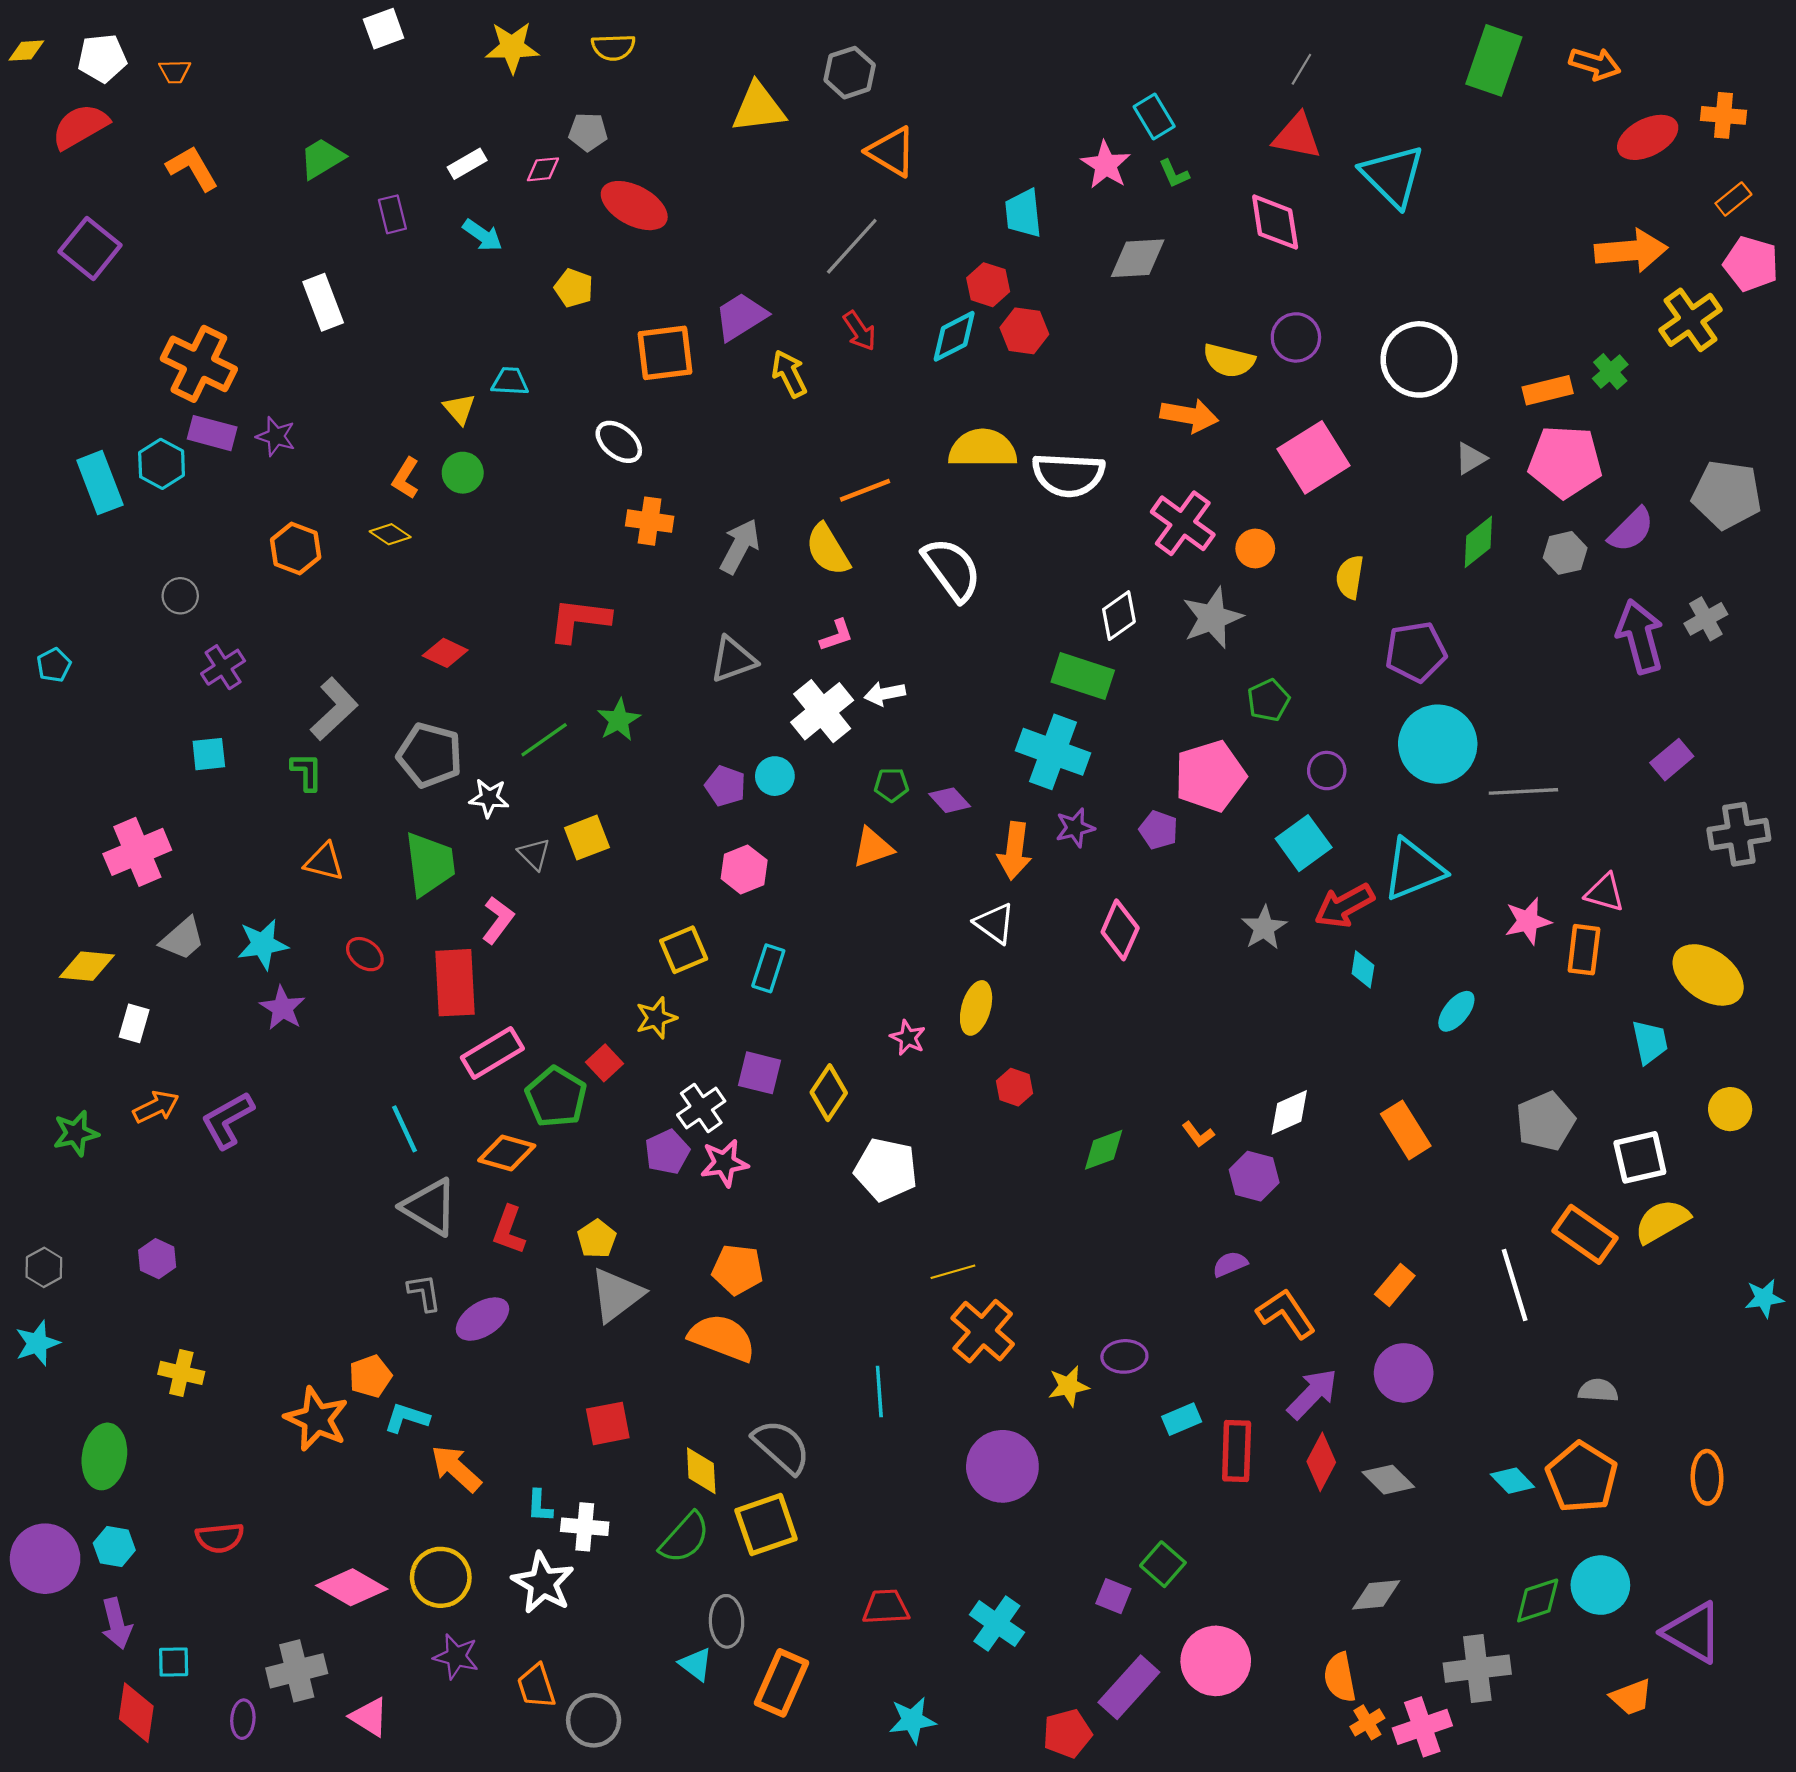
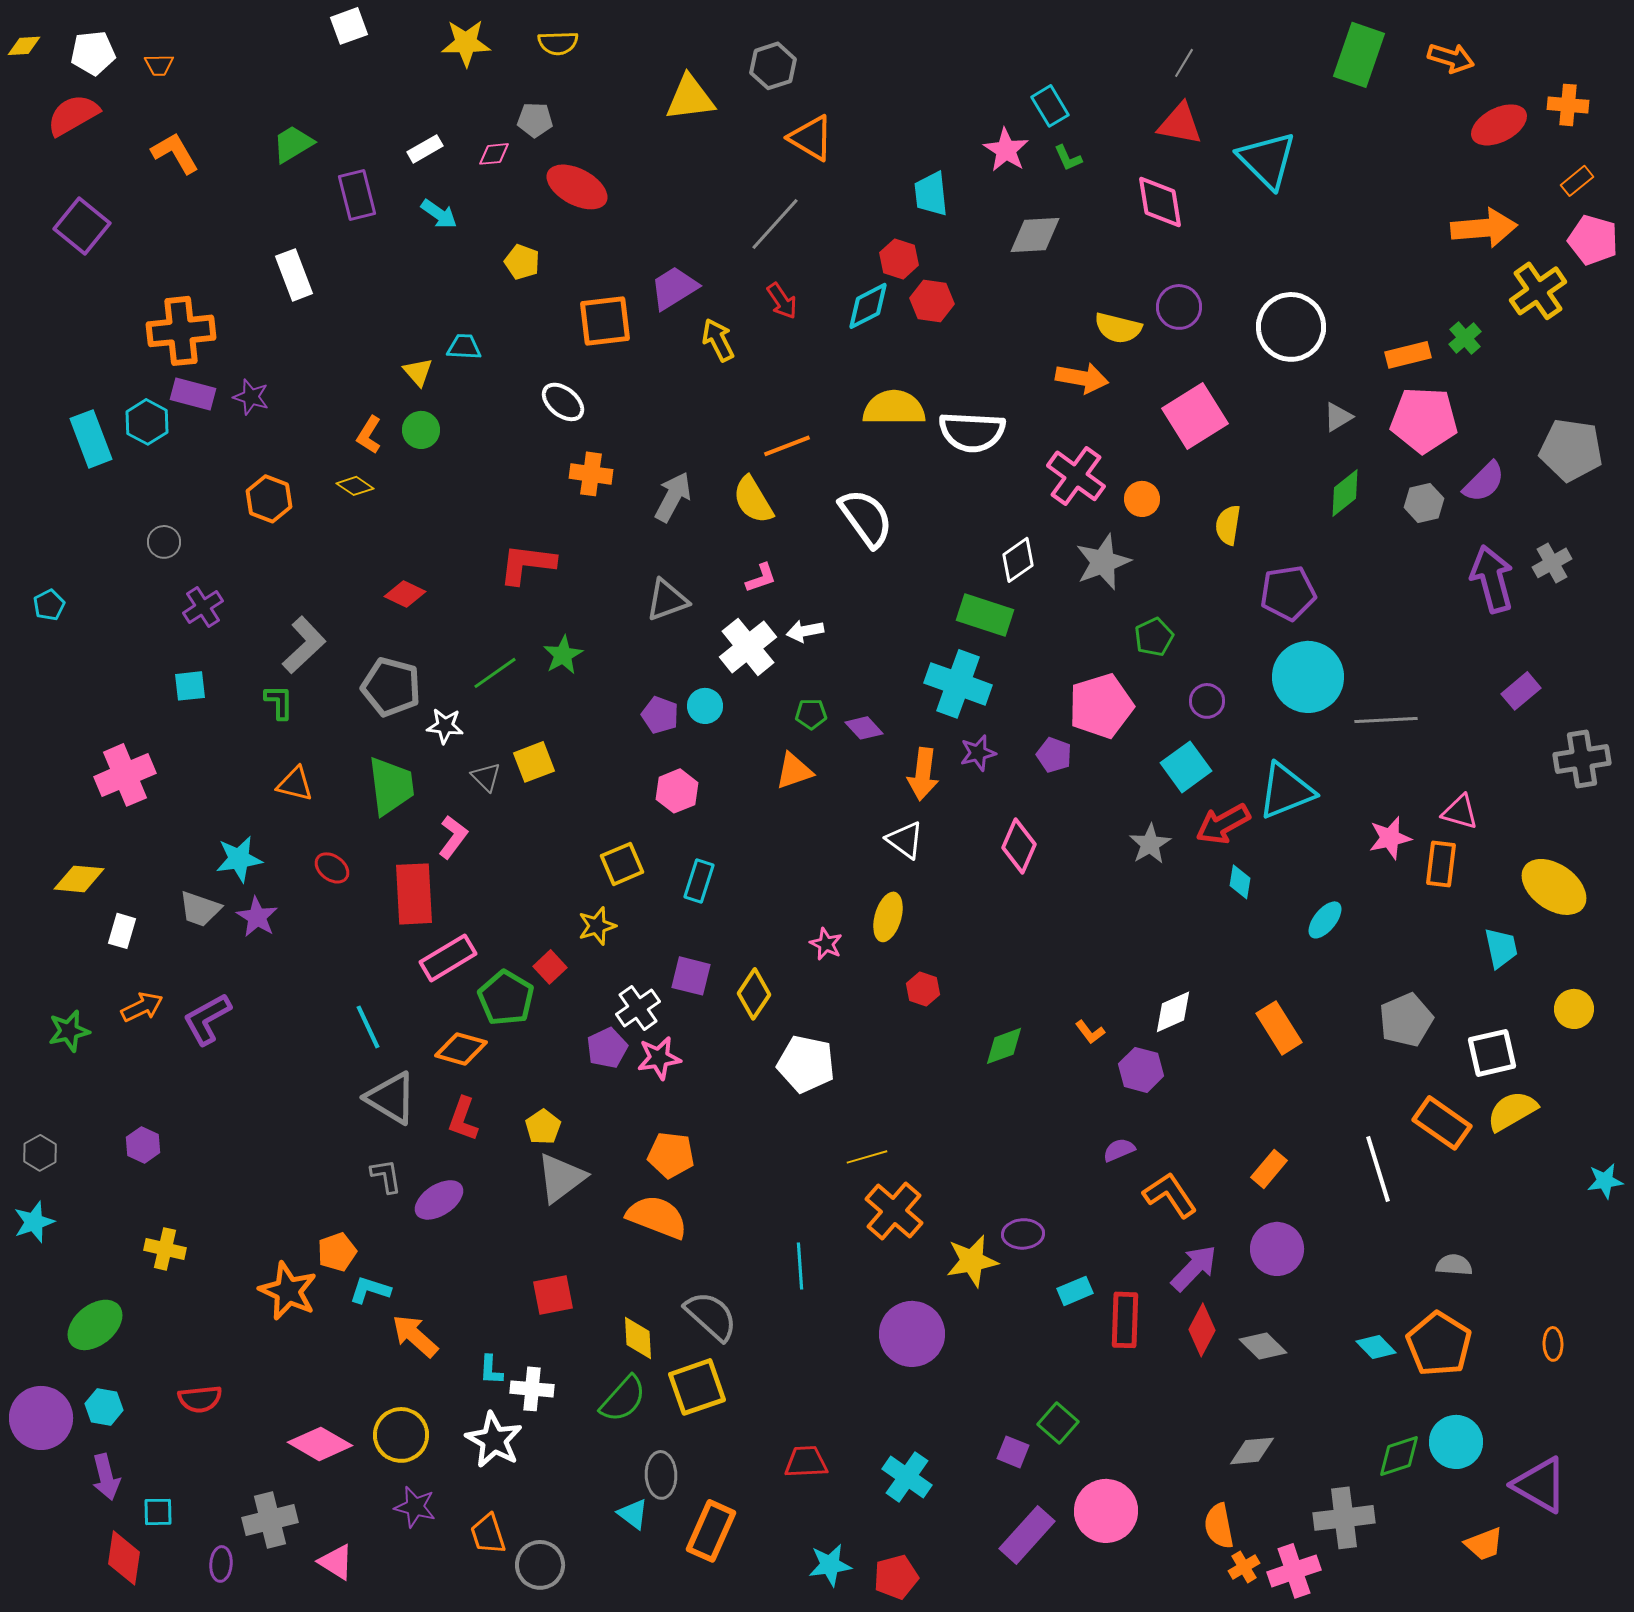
purple rectangle: (392, 214) -> (357, 195), size x1.4
orange cross: (199, 364) -> (181, 331), turned -32
gray trapezoid: (182, 939) -> (200, 909), moved, turned 60
yellow star: (1068, 1386) -> (972, 1261), size x1.4
green ellipse: (104, 1456) -> (95, 1325), turned 42
orange ellipse: (1707, 1477) -> (1553, 1344), size x0.7
red pentagon: (1067, 1733) -> (896, 1577), moved

